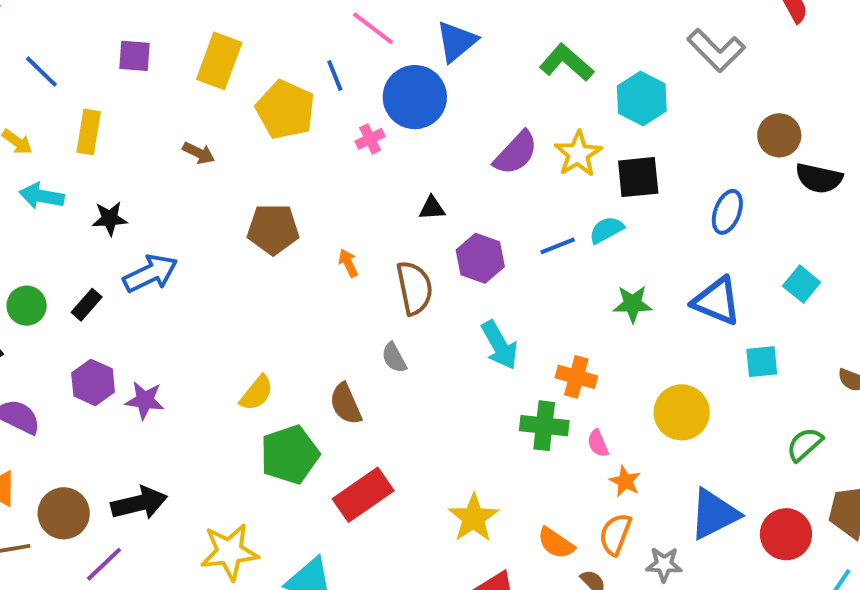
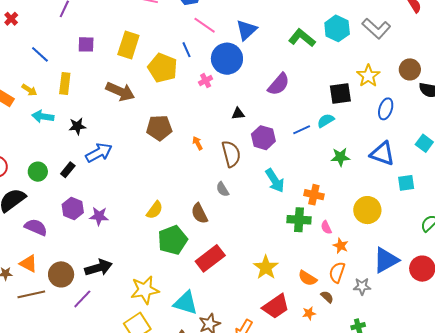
cyan hexagon: (642, 98) -> (337, 28), moved
brown arrow: (199, 153) -> (120, 91), size x1.8
yellow star: (578, 154) -> (368, 76), moved

